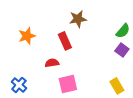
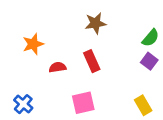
red rectangle: (65, 41) -> (92, 61), moved
red semicircle: (52, 63) -> (58, 67), moved

